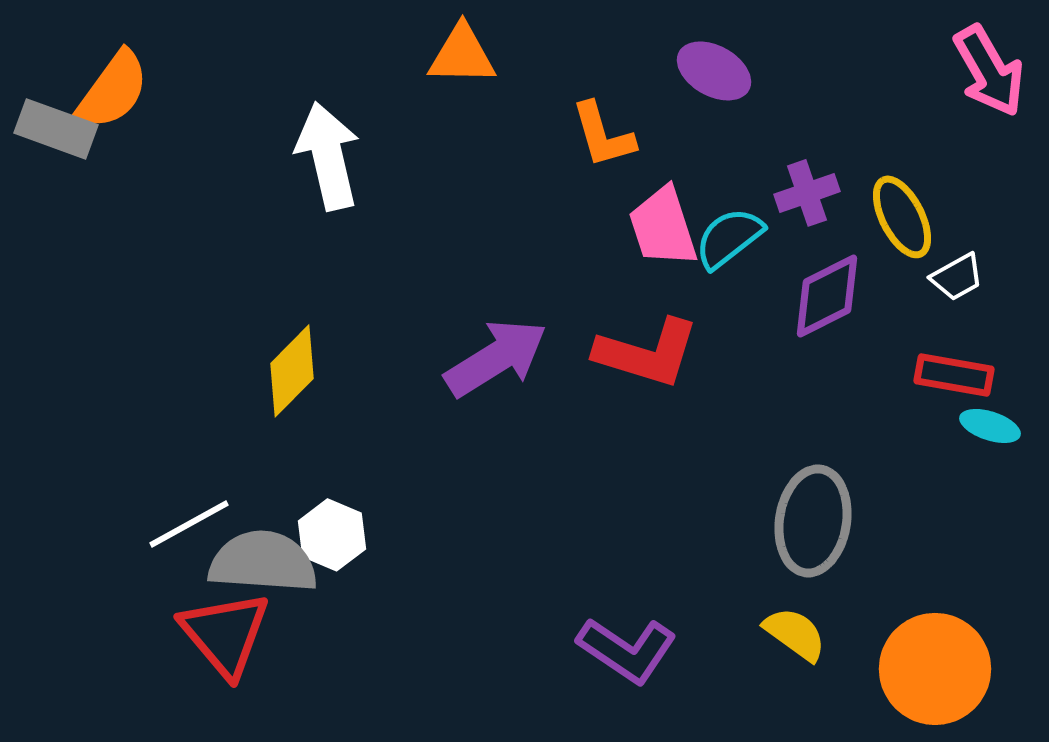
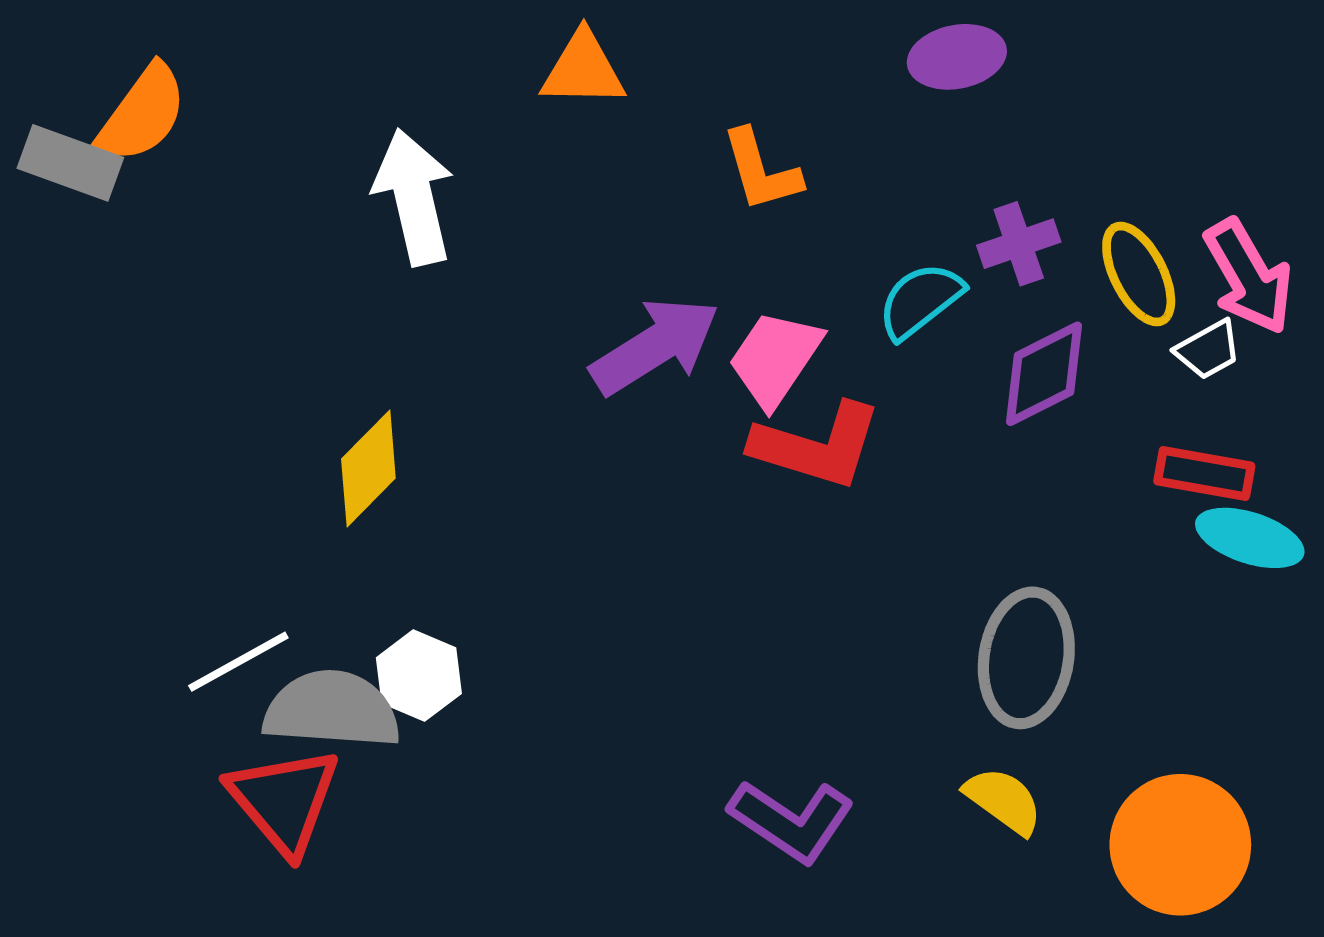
purple ellipse: (714, 71) -> (957, 57), moved, turned -40
pink arrow: (989, 71) -> (1249, 277), moved
pink trapezoid: (663, 227) -> (775, 359), moved, turned 52
purple arrow: (496, 358) -> (655, 346), moved
cyan ellipse: (990, 426) -> (1250, 538), size x1.4

